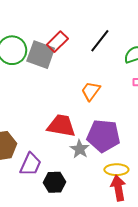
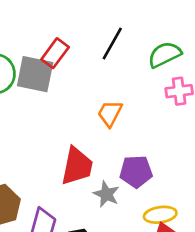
red trapezoid: (61, 126) -> (77, 166), turned 100
purple pentagon: (103, 136) -> (136, 172), size x0.7

